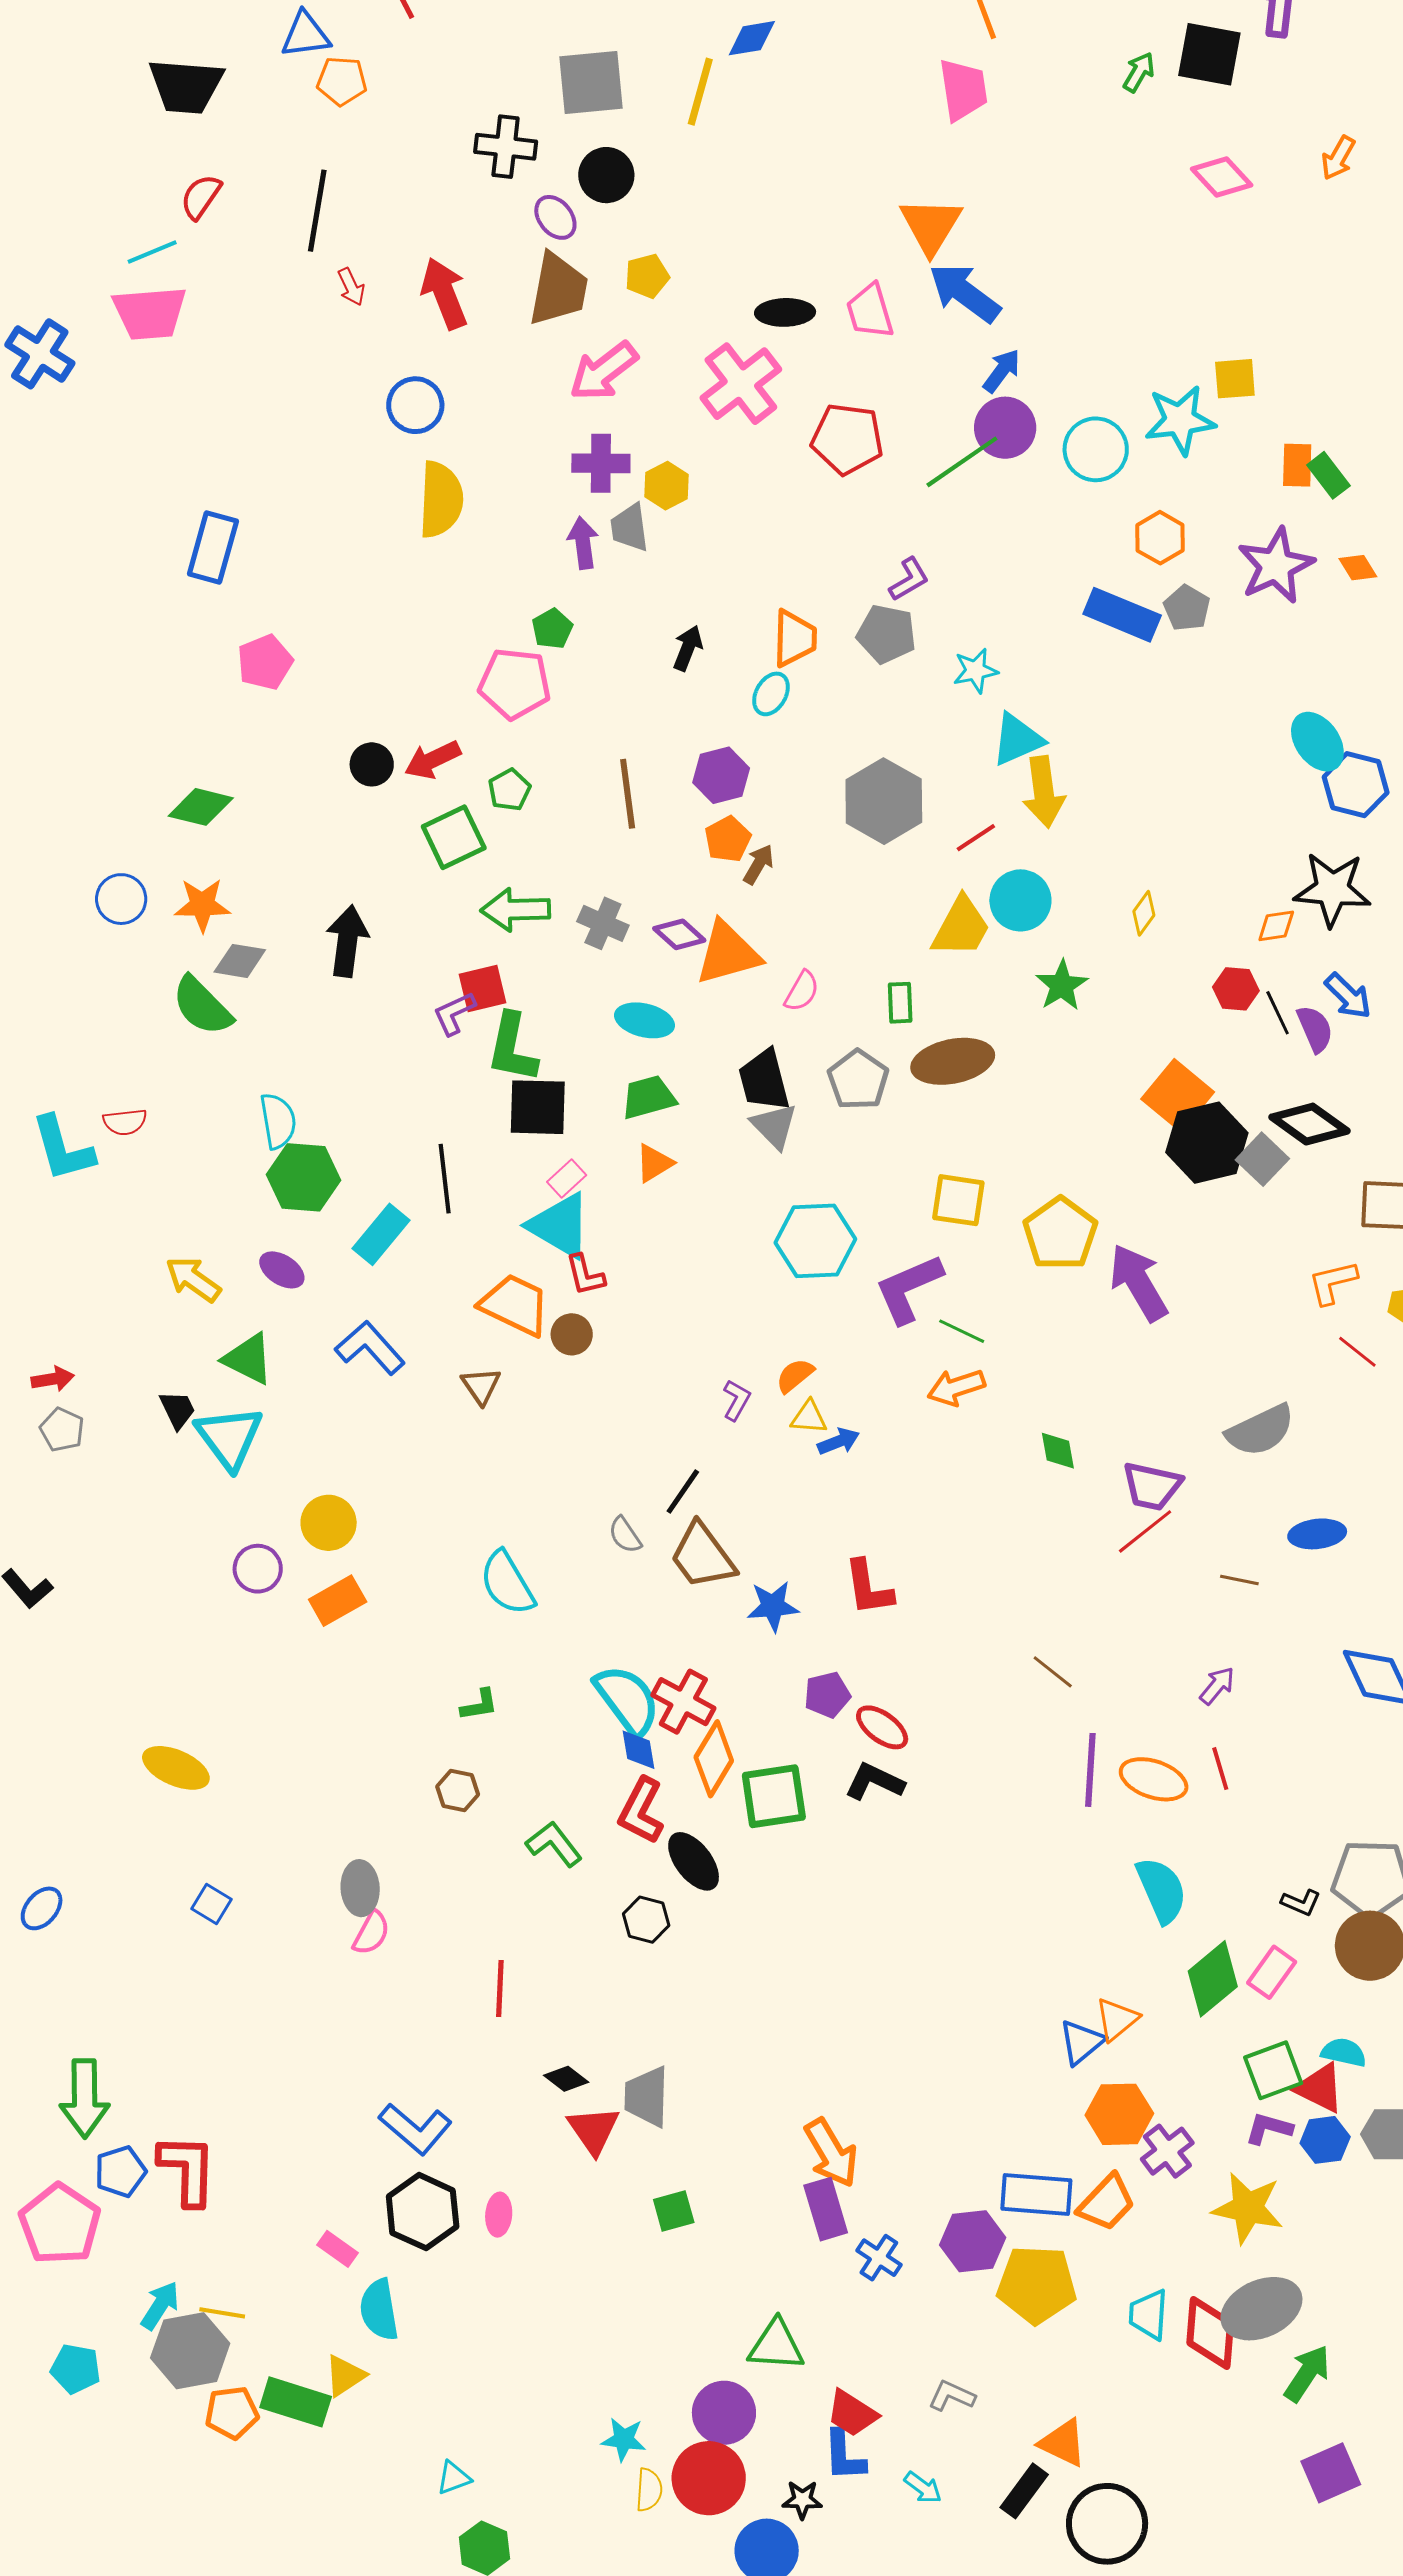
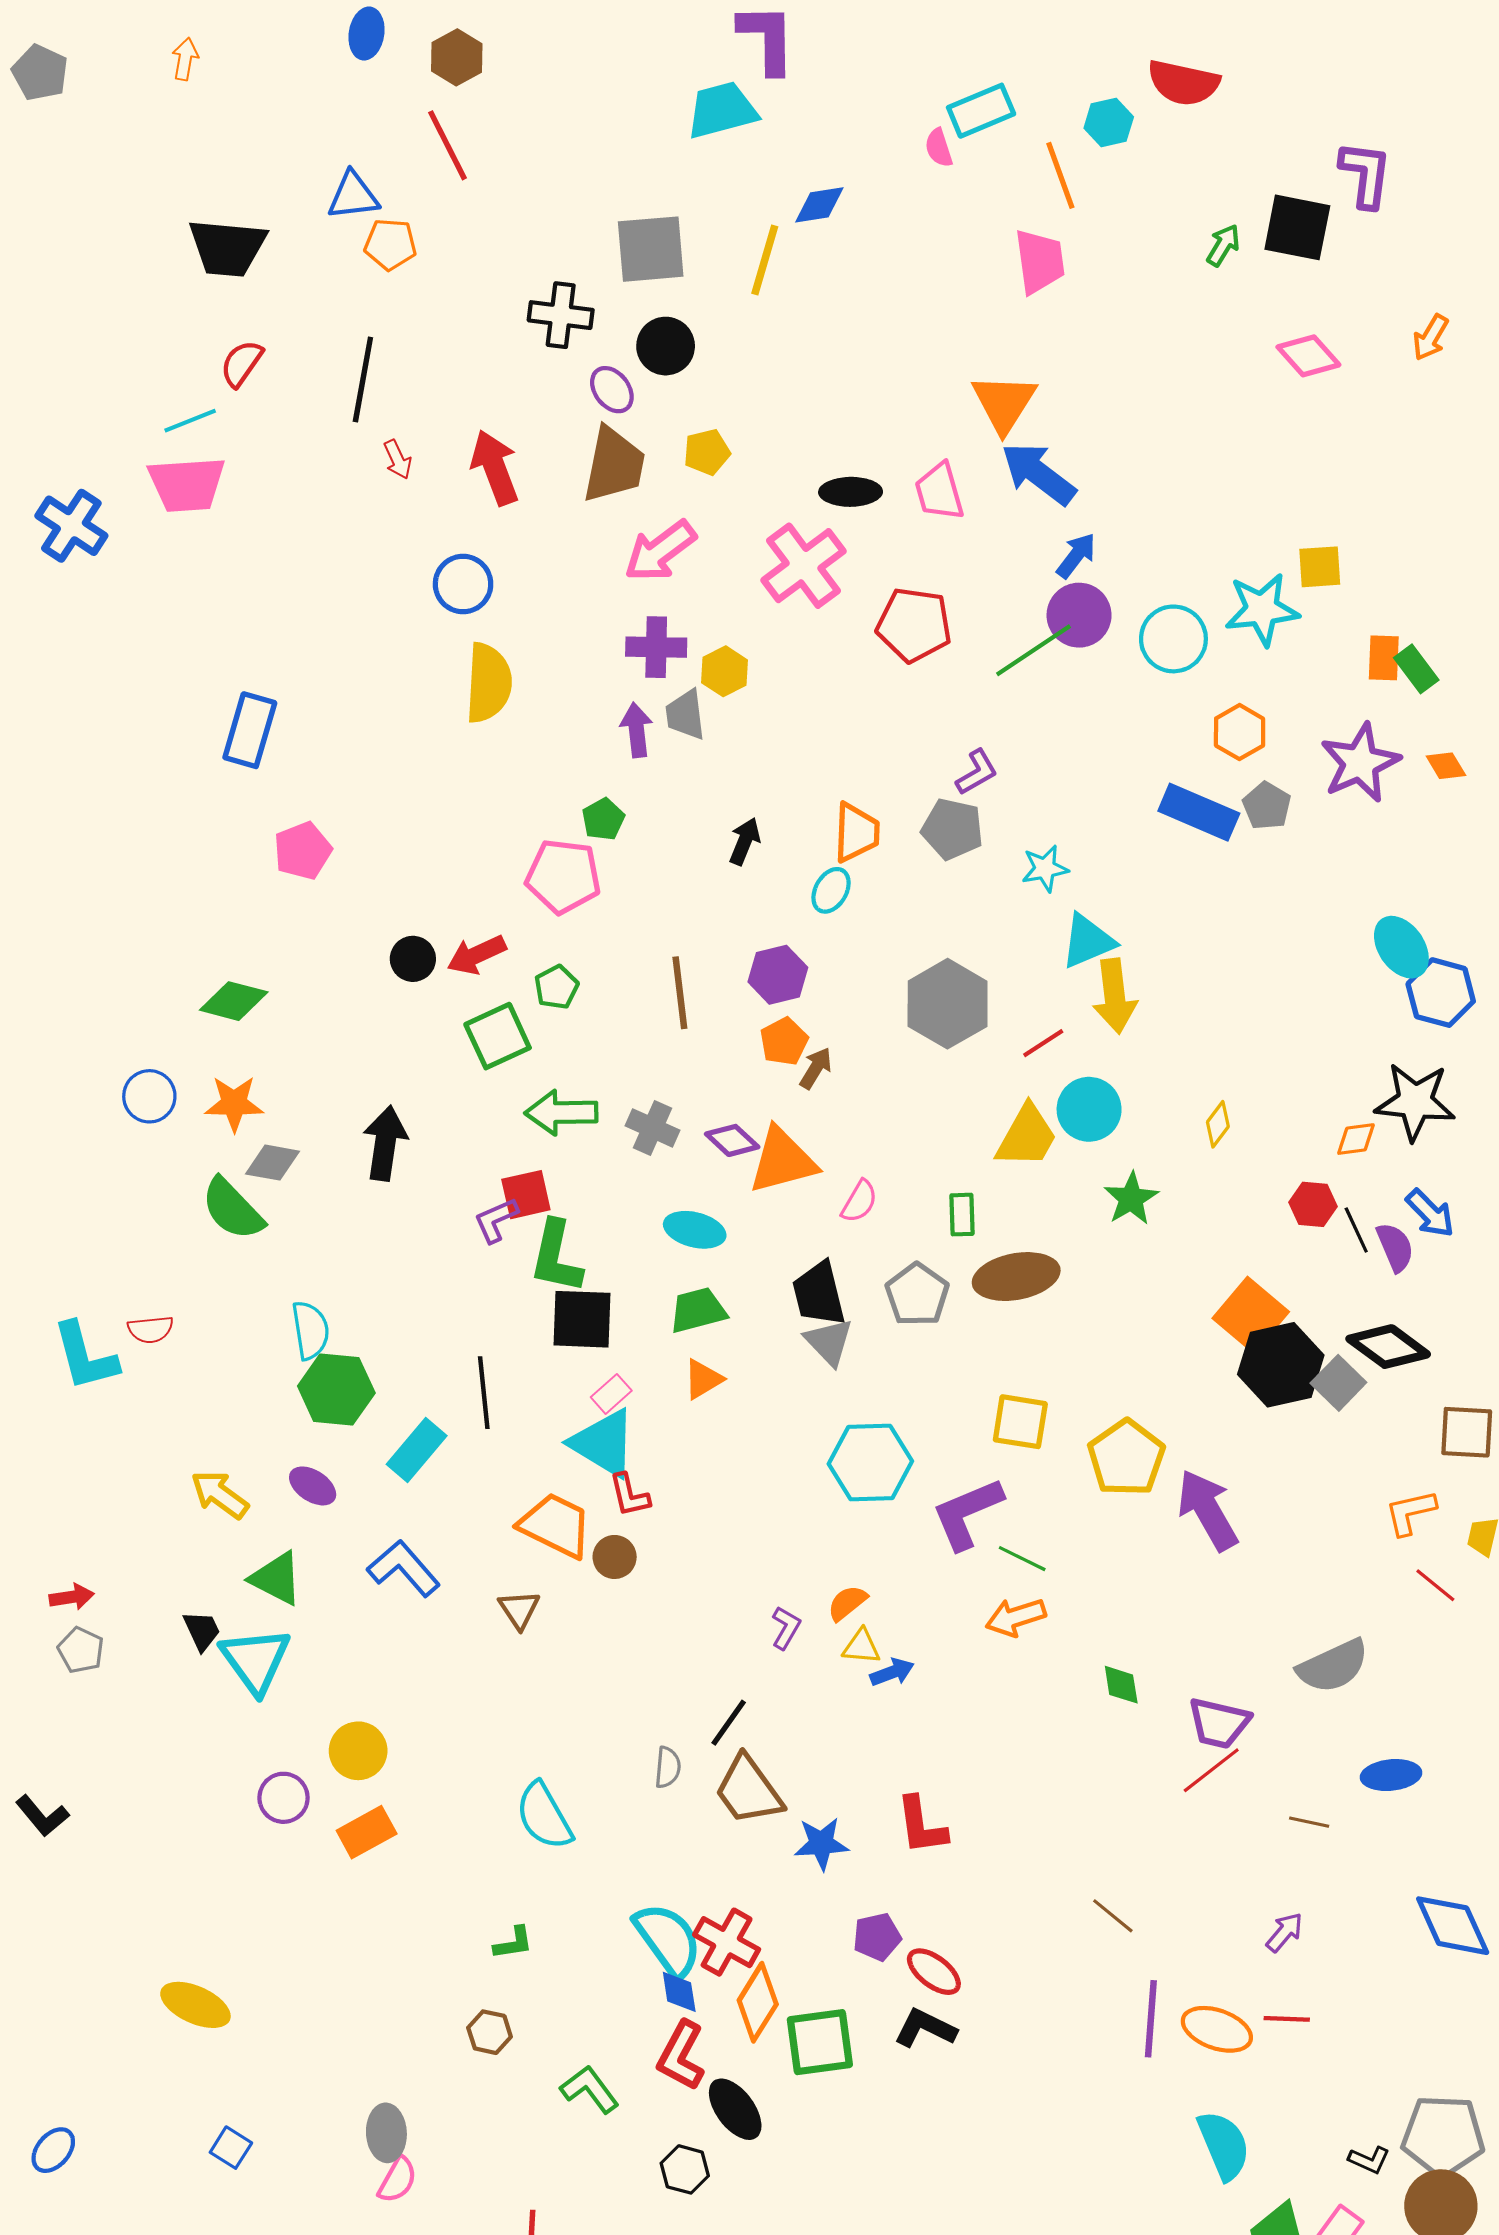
gray semicircle: (625, 1535) -> (668, 1767), turned -141
red line: (1220, 1769) -> (1287, 2019), turned -72

